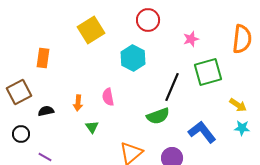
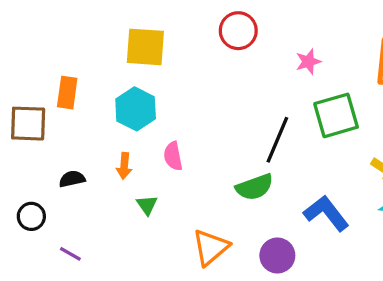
yellow square: (91, 30) -> (145, 47), turned 36
cyan hexagon: (133, 58) -> (136, 109), moved
brown square: (19, 92) -> (28, 124), moved, turned 30

